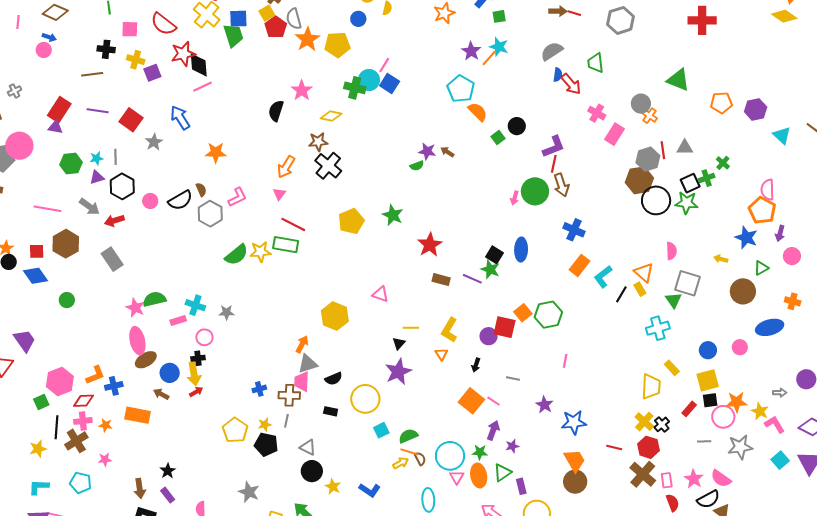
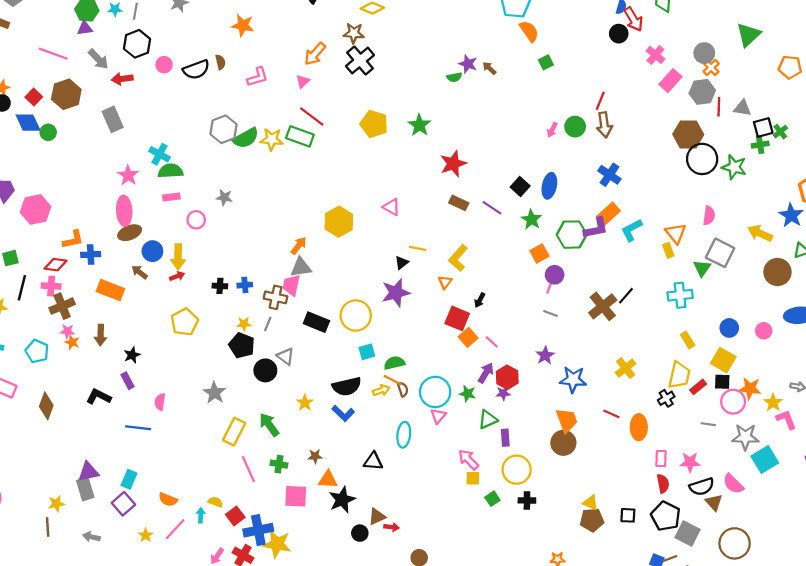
green triangle: (678, 80) -> (748, 35), turned 45
black circle: (517, 126) -> (619, 34), moved
purple L-shape: (554, 147) -> (596, 228), moved
gray hexagon: (648, 159) -> (702, 92), moved
purple triangle: (97, 177) -> (85, 28), moved
black square: (690, 183) -> (763, 127), moved
green circle: (535, 191) -> (575, 127), size x0.7
gray hexagon: (210, 214) -> (223, 129), moved
yellow pentagon: (351, 221) -> (374, 124), turned 30
red square: (37, 251) -> (34, 97), turned 35
yellow arrow: (721, 259) -> (760, 233), size x1.6
green star: (490, 269) -> (531, 220), moved
black line: (621, 294) -> (626, 296), moved
green semicircle: (154, 299) -> (171, 171), moved
green circle: (67, 300) -> (48, 132), moved
cyan cross: (195, 305) -> (160, 154), moved
green hexagon: (548, 315) -> (572, 235), moved
red square: (505, 327) -> (457, 318), moved
purple circle: (489, 336) -> (555, 275), moved
black cross: (198, 358) -> (220, 286), moved
pink line: (565, 361) -> (550, 286), moved
black semicircle: (334, 379) -> (347, 386), moved, size x1.5
gray line: (513, 379) -> (550, 313), moved
yellow square: (708, 380) -> (723, 360), turned 35
pink hexagon: (60, 382) -> (36, 210), moved
yellow trapezoid: (651, 387) -> (679, 375), moved
orange square: (471, 401) -> (468, 337), size x0.7
black rectangle: (331, 411) -> (316, 322), size x1.6
yellow cross: (644, 422) -> (626, 368), moved
orange star: (106, 425) -> (72, 342), moved
yellow pentagon: (235, 430) -> (185, 322), moved
brown cross: (76, 441) -> (62, 306), moved
red hexagon: (648, 447) -> (507, 377), moved
cyan square: (780, 460) -> (765, 460), moved, size x1.4
black circle: (312, 471) -> (265, 370), moved
brown cross: (643, 474) -> (603, 306), moved
orange ellipse: (479, 475) -> (639, 427), moved
pink star: (694, 479) -> (690, 462), turned 30
pink semicircle: (721, 479) -> (733, 484), moved
brown arrow: (140, 488) -> (101, 335), moved

